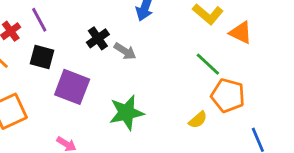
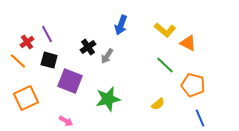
gray arrow: (125, 51) -> (107, 56), turned 91
orange pentagon: (228, 96) -> (193, 85), moved

